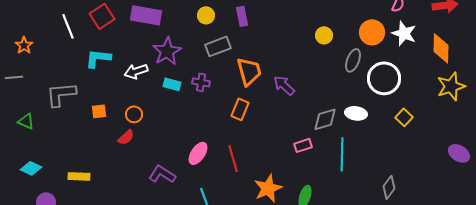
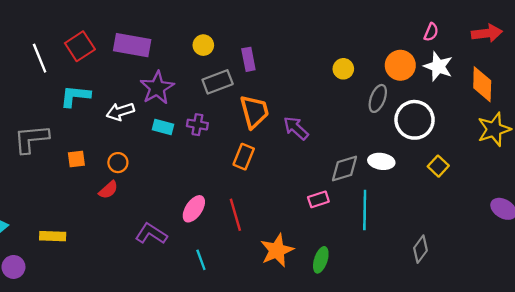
purple rectangle: (242, 16) -> (248, 59), moved

